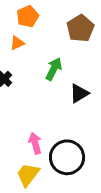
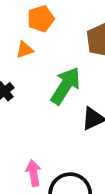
green arrow: (54, 69) -> (66, 86), size x1.4

